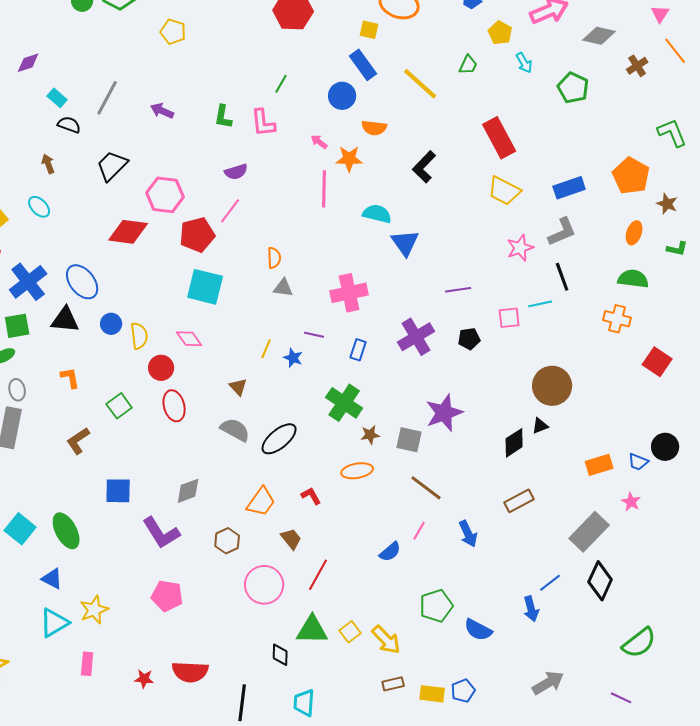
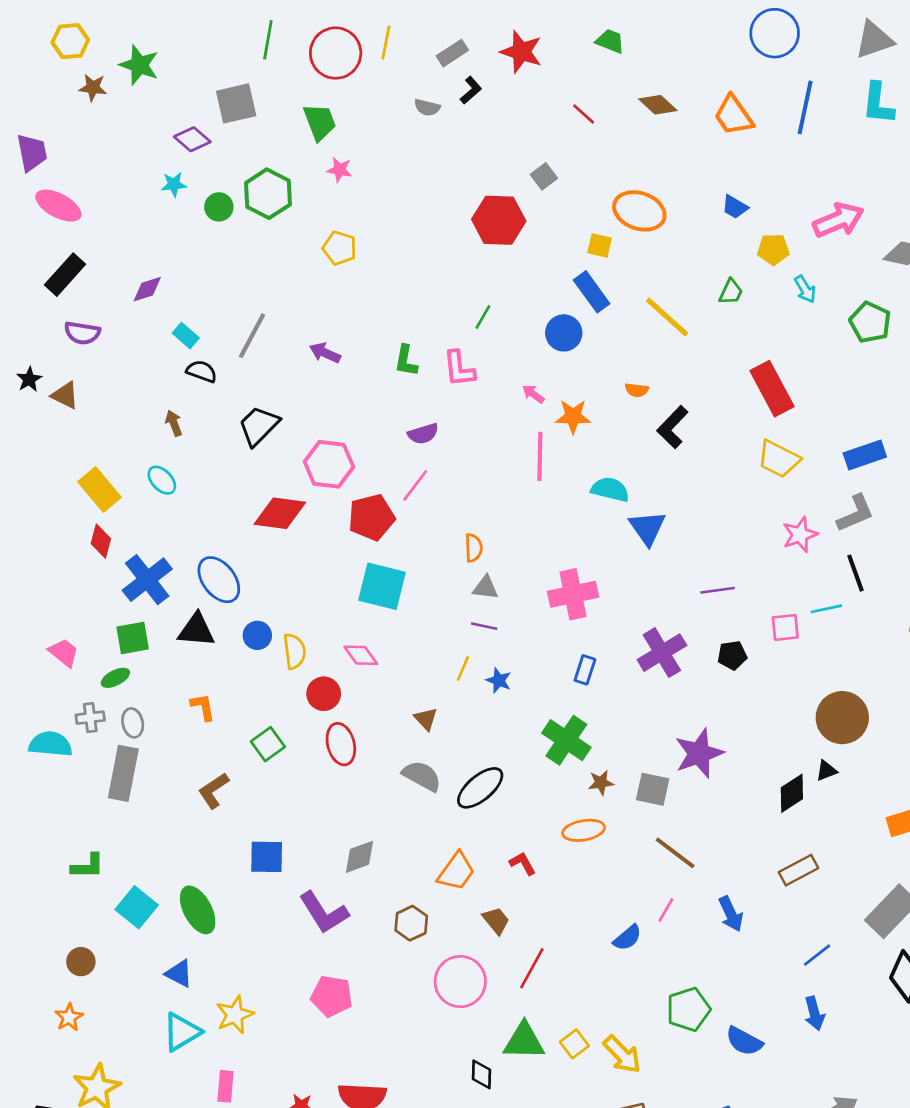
yellow pentagon: (500, 33) -> (773, 249), turned -30
orange semicircle: (374, 128) -> (637, 390), moved, size x0.7
purple line: (314, 335) -> (484, 626), moved
blue line: (550, 583) -> (817, 955), moved

